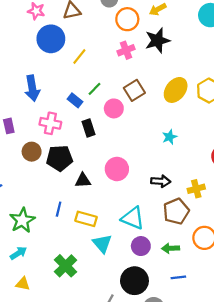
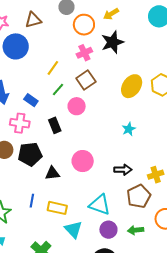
yellow line: (79, 56) -> (53, 68), moved
brown square: (134, 90) -> (86, 80), moved
blue rectangle: (75, 100) -> (31, 100), moved

